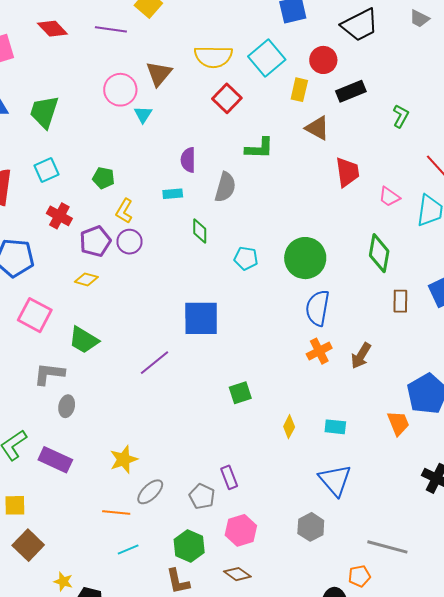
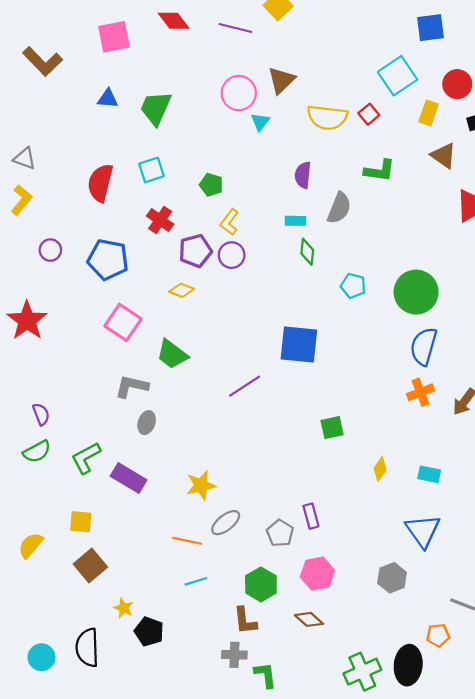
yellow semicircle: (213, 57) -> (327, 117), moved
red square: (227, 98) -> (369, 114), moved, size x0.7
cyan rectangle: (173, 194) -> (295, 221), moved

